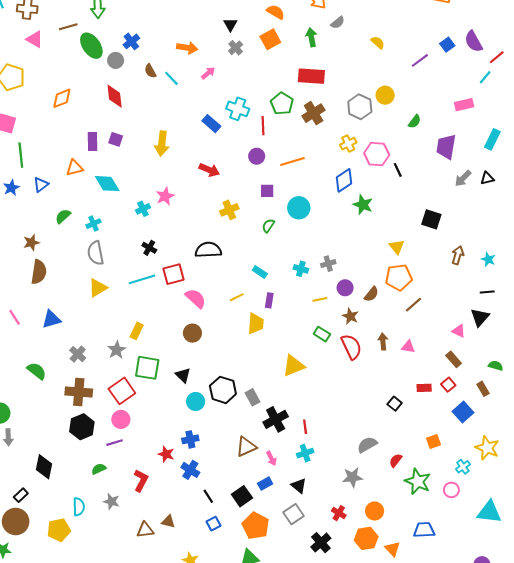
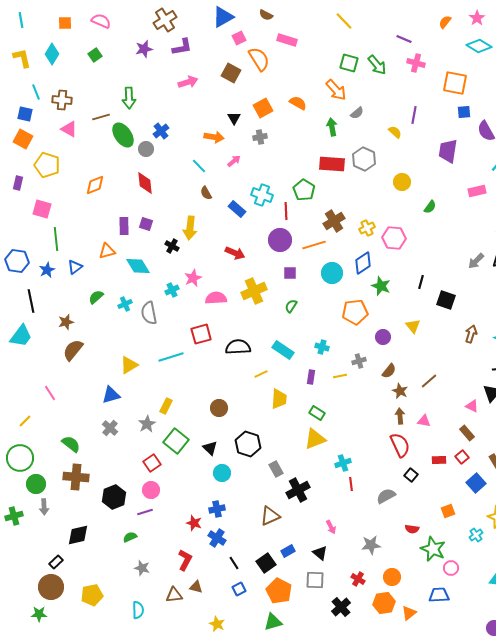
black triangle: (230, 25) -> (234, 118), moved
orange square: (270, 39) -> (263, 108), moved
blue square: (447, 45) -> (464, 112), moved, turned 32
gray cross: (236, 48) -> (260, 137), turned 32
purple line: (420, 60) -> (414, 115), moved, turned -42
brown semicircle: (150, 71) -> (206, 193), moved
gray hexagon: (360, 107) -> (364, 159), moved
brown cross: (314, 113) -> (334, 221), moved
purple trapezoid: (446, 147) -> (448, 151), moved
purple circle: (257, 156) -> (280, 240), size x1.5
black line: (398, 170) -> (421, 282), moved, turned 40
cyan circle: (299, 208) -> (332, 273), moved
yellow cross: (229, 210) -> (254, 291), size x1.4
black cross: (149, 248) -> (172, 246), moved
black semicircle: (208, 250) -> (238, 347), moved
gray semicircle: (96, 253) -> (149, 313), moved
gray cross: (328, 264) -> (359, 361), moved
brown semicircle: (39, 272) -> (73, 350), turned -150
cyan rectangle: (260, 272) -> (283, 350), size x1.5
red square: (173, 274) -> (201, 334), moved
orange pentagon: (399, 277) -> (355, 312), moved
purple circle: (345, 288) -> (383, 337), moved
pink semicircle: (196, 298) -> (216, 298), moved, turned -45
purple rectangle: (269, 300) -> (311, 377), moved
brown star: (350, 316) -> (400, 391), moved
blue triangle: (51, 319) -> (111, 395), moved
green rectangle: (322, 334) -> (317, 413), moved
red semicircle: (351, 347) -> (400, 445), moved
green square: (147, 368) -> (176, 441), turned 30
black hexagon: (223, 390) -> (248, 444), moved
red square: (122, 391) -> (152, 463), size x0.7
brown cross: (79, 392) -> (76, 477), moved
red line: (305, 427) -> (351, 484), moved
gray semicircle: (367, 445) -> (386, 496), moved
cyan cross: (305, 453) -> (343, 463), moved
pink arrow: (271, 458) -> (331, 527), moved
red semicircle: (396, 460) -> (412, 529), turned -120
black diamond: (44, 467) -> (78, 535), turned 65
red L-shape: (141, 480) -> (185, 560), moved
pink circle: (451, 490) -> (451, 568), moved
cyan semicircle: (79, 507) -> (138, 610), moved
gray square: (294, 514) -> (315, 580), turned 36
orange triangle: (392, 549) -> (409, 613), turned 35

